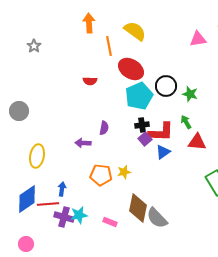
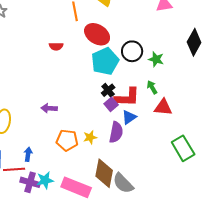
black cross: (142, 125) -> (108, 90), turned -32
purple semicircle: (104, 128) -> (116, 132), moved, size x1.5
pink rectangle: (110, 222) -> (76, 187), size x2.0

